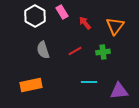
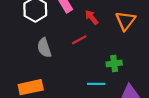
red line: (75, 51) -> (79, 40), moved
green cross: (103, 52) -> (114, 64), moved

